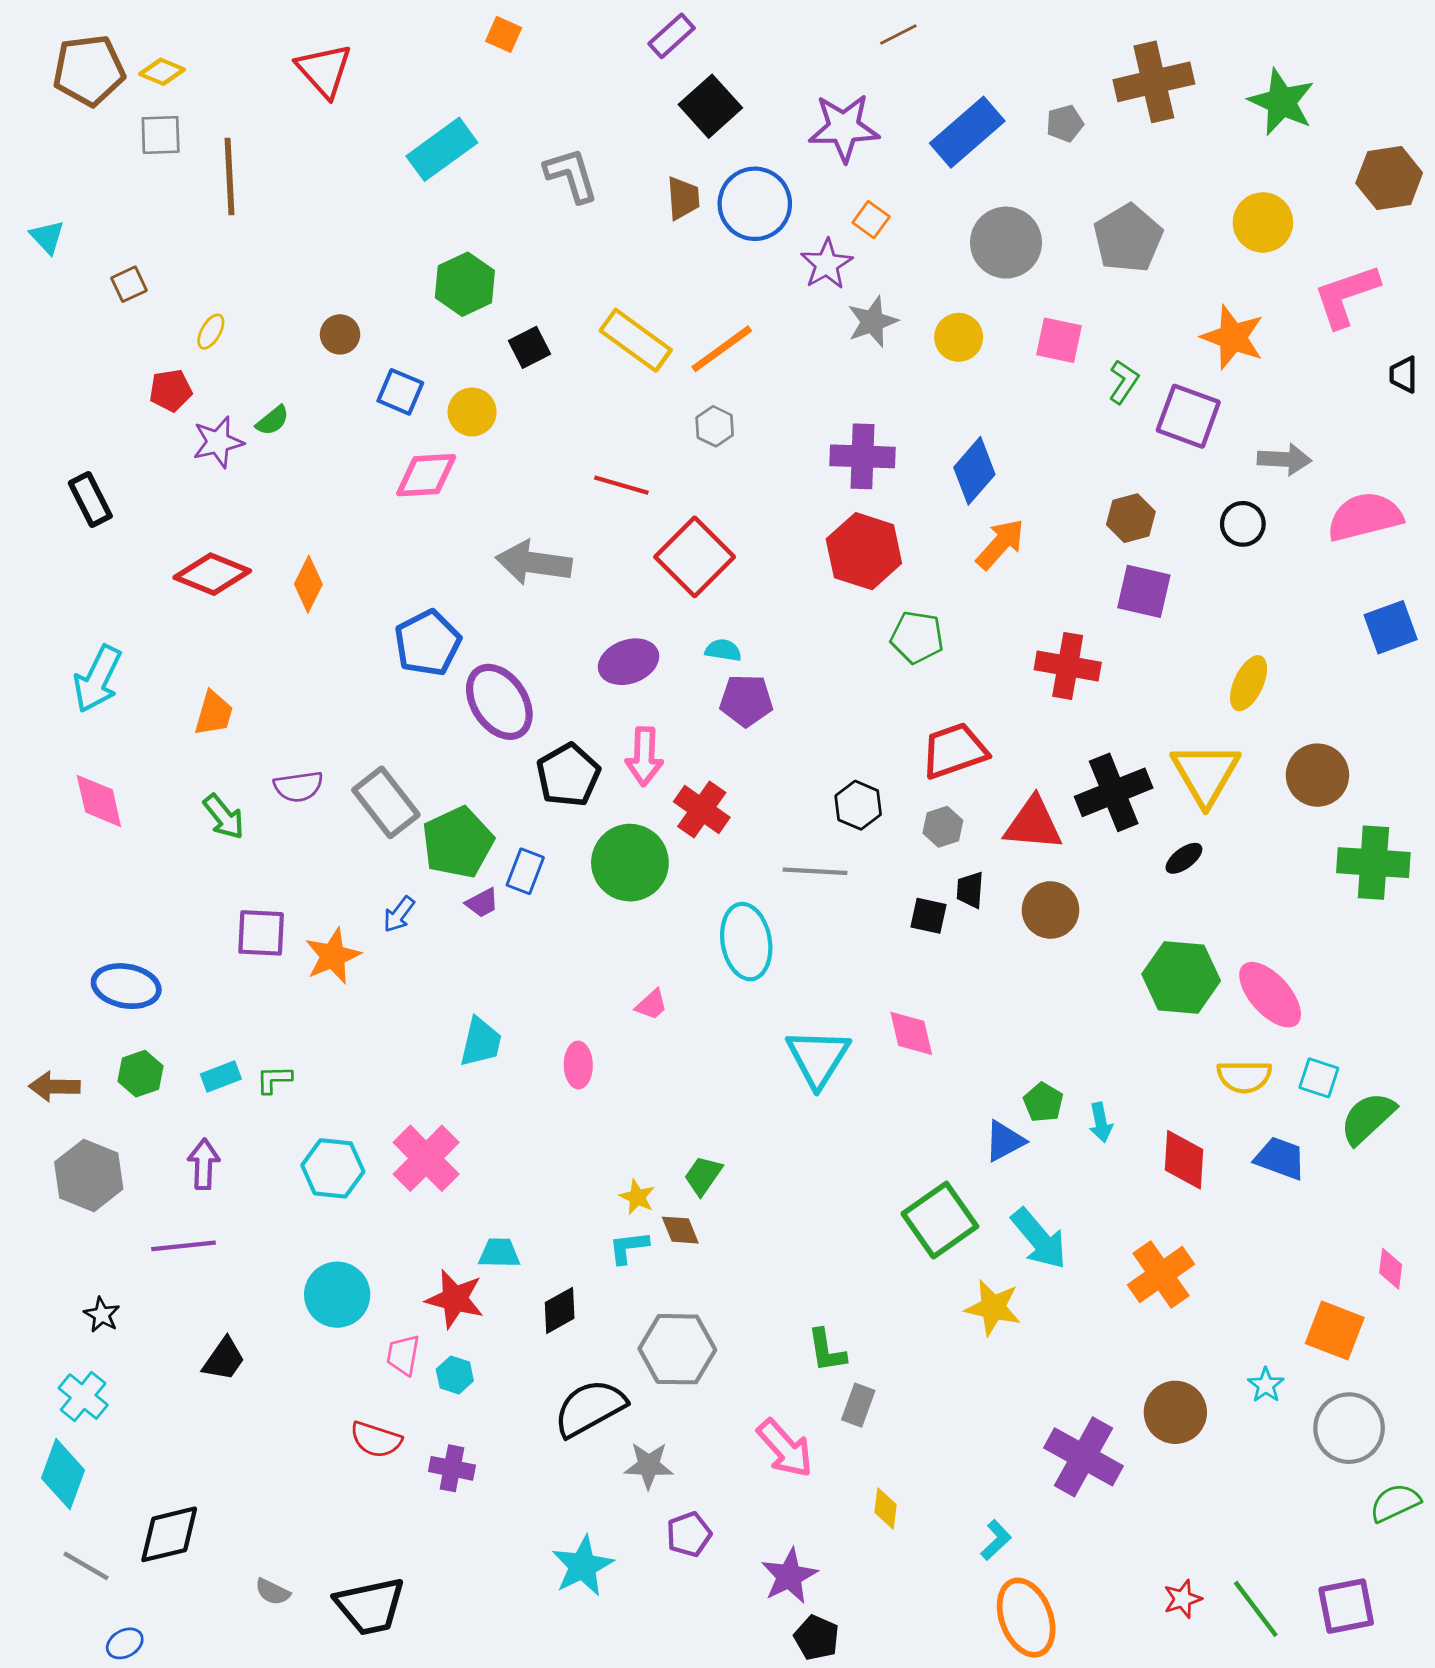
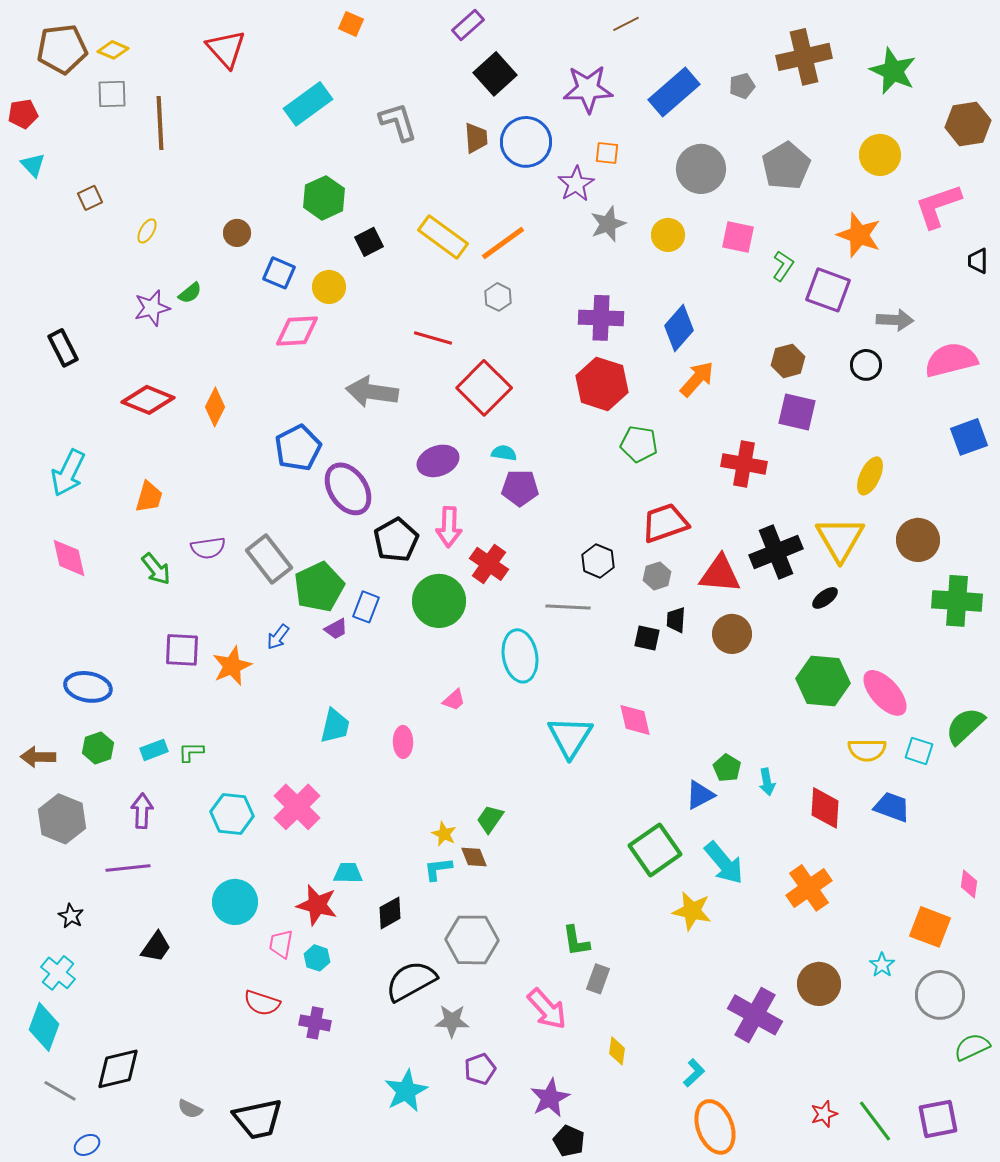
orange square: (871, 220) -> (607, 153), turned -30
red pentagon: (171, 390) -> (23, 114), moved
green semicircle: (1368, 1118) -> (965, 726), moved

